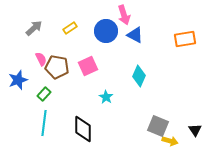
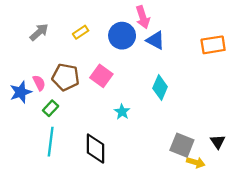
pink semicircle: (41, 59) -> (39, 83), moved
pink square: (88, 66) -> (101, 76), turned -30
black triangle: (195, 130) -> (218, 142), moved

